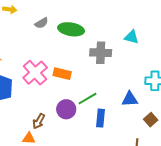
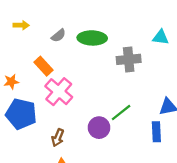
orange rectangle: (62, 74) -> (44, 66), moved, turned 42
blue rectangle: (100, 118) -> (156, 132), moved
brown arrow: (39, 121) -> (58, 138), moved

